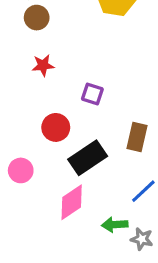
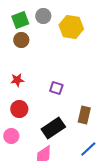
red star: (43, 65) -> (17, 80), moved
red circle: (56, 127) -> (19, 109), moved

